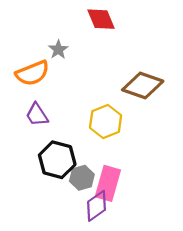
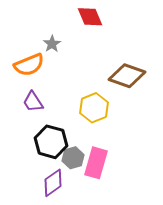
purple diamond: (97, 206) -> (53, 183), moved

